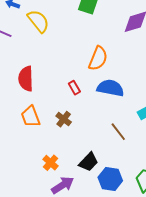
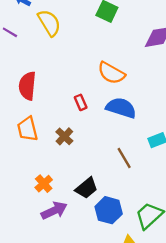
orange semicircle: (98, 58) -> (111, 73), turned 90

